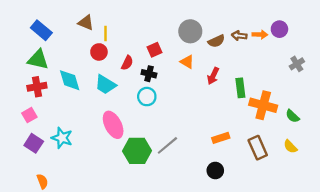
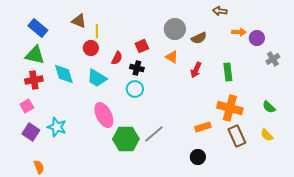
purple circle: (279, 29) -> (257, 38), moved
brown arrow: (239, 36) -> (220, 11), moved
green rectangle: (240, 88) -> (228, 72), moved
orange cross: (263, 105) -> (230, 108), moved

